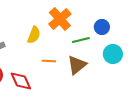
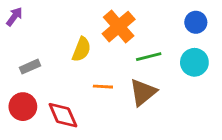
blue circle: (102, 27) -> (196, 22), moved
cyan circle: (113, 54) -> (194, 62), moved

